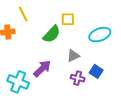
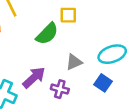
cyan ellipse: (100, 35) -> (112, 54), moved
purple cross: (78, 78) -> (60, 89), moved

